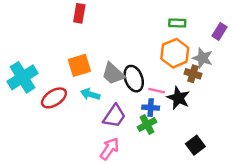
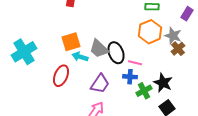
brown cross: (193, 74) -> (178, 49), moved, turned 32
cyan arrow: (90, 94) -> (80, 57), moved
red ellipse: (54, 98) -> (61, 76), moved, turned -35
black star: (178, 98) -> (163, 83), moved
green cross: (147, 124) -> (144, 91), moved

